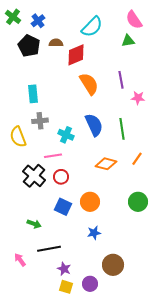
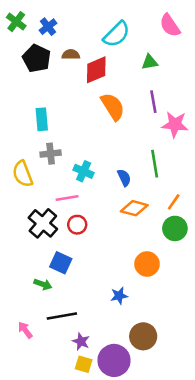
green triangle: (128, 41) -> (150, 62), moved
pink star: (138, 98) -> (175, 124), size x1.5
blue semicircle: (94, 125) -> (124, 178), moved, size x0.6
orange circle: (90, 202) -> (147, 264), moved
green circle: (138, 202) -> (175, 228), moved
blue square: (63, 207) -> (61, 263), moved
purple circle: (90, 284) -> (114, 360), size x1.6

